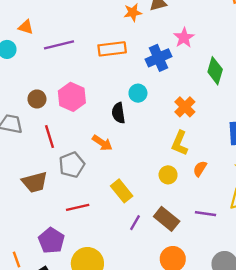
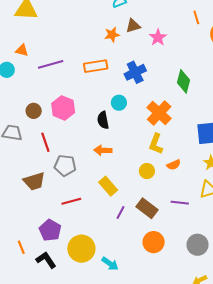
pink star: (184, 38) -> (158, 37), moved
orange cross: (185, 107) -> (159, 113), size x1.4
orange arrow: (102, 143) -> (103, 150), moved, turned 150
gray pentagon: (72, 165) -> (65, 165), turned 30
orange semicircle: (200, 169) -> (174, 165), turned -144

